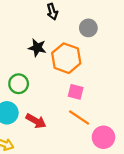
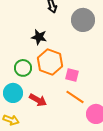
gray circle: (88, 28) -> (83, 20), size x1.5
orange hexagon: (66, 58) -> (50, 62), moved

